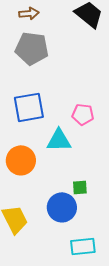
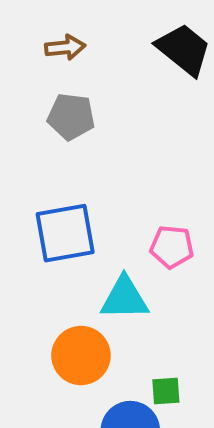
gray pentagon: (32, 48) -> (71, 117), size x0.7
orange circle: (21, 160) -> (81, 356), moved

